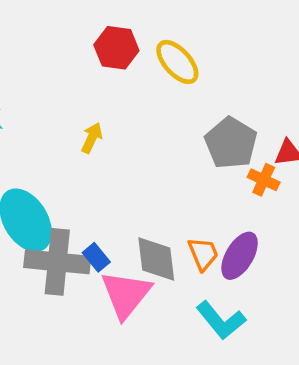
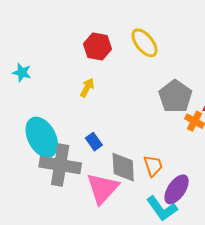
red hexagon: (116, 48) -> (98, 46), moved
purple ellipse: (240, 256) -> (177, 189), moved
blue rectangle: (96, 257) -> (94, 142), moved

